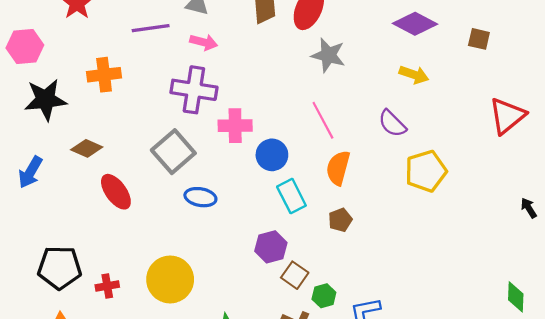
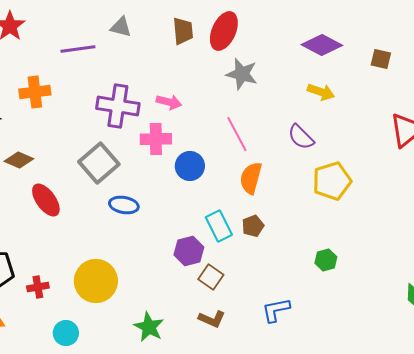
pink arrow: (204, 42) -> (169, 102), moved
cyan rectangle: (291, 196) -> (219, 226), moved
green hexagon: (324, 296) -> (326, 260), moved

